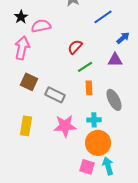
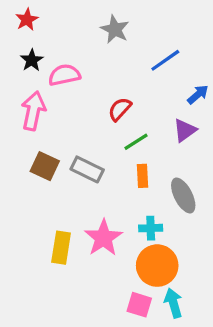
purple triangle: (115, 60) -> (185, 130), turned -35
gray rectangle: (55, 95) -> (87, 169), moved
yellow rectangle: (26, 126) -> (61, 248), moved
pink star: (65, 126) -> (103, 238), turned -30

